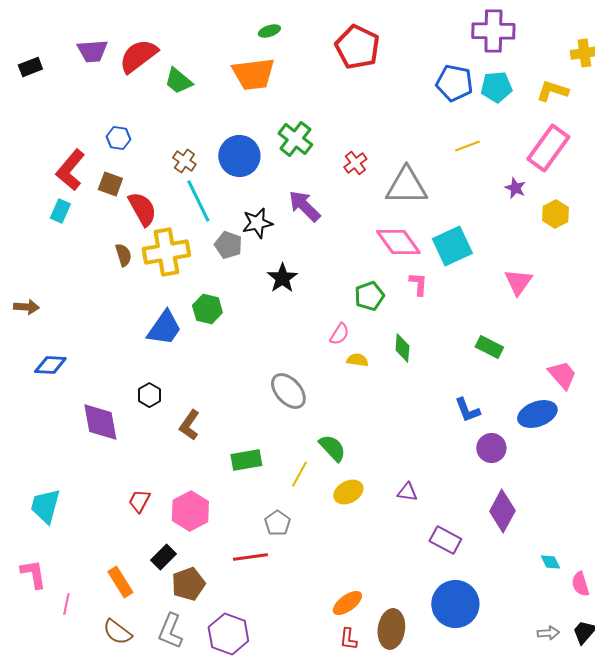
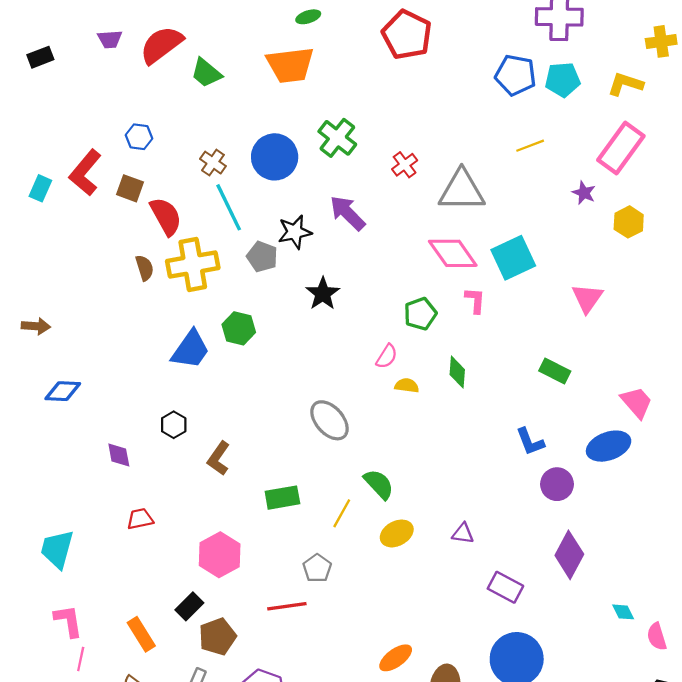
purple trapezoid: (92, 51) -> (110, 39), size x0.7
cyan rectangle: (60, 211) -> (40, 188), moved
purple diamond: (100, 422) -> (119, 455), size x0.6
red trapezoid: (139, 501) -> (140, 519), moved, turned 50
pink L-shape: (33, 574) -> (68, 621), moved

